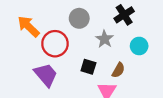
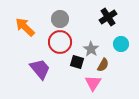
gray circle: (79, 18) -> (60, 19), moved
gray star: (105, 39) -> (91, 49), moved
red circle: (55, 44) -> (60, 42), moved

